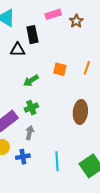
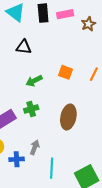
black rectangle: (32, 35) -> (43, 13), moved
brown ellipse: (80, 112) -> (68, 117), moved
gray arrow: (30, 133) -> (35, 147), moved

